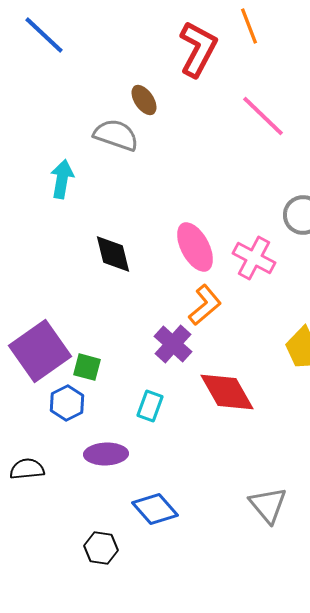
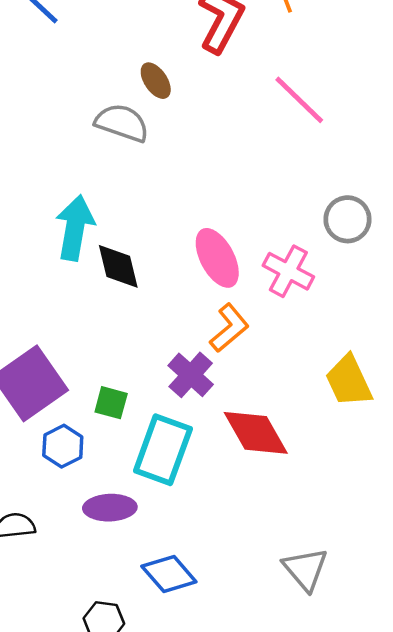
cyan arrow: (62, 179) -> (75, 228), moved, size x1.4
green square: (87, 367) -> (111, 403), moved
cyan rectangle: (150, 406) -> (163, 450), size x1.8

